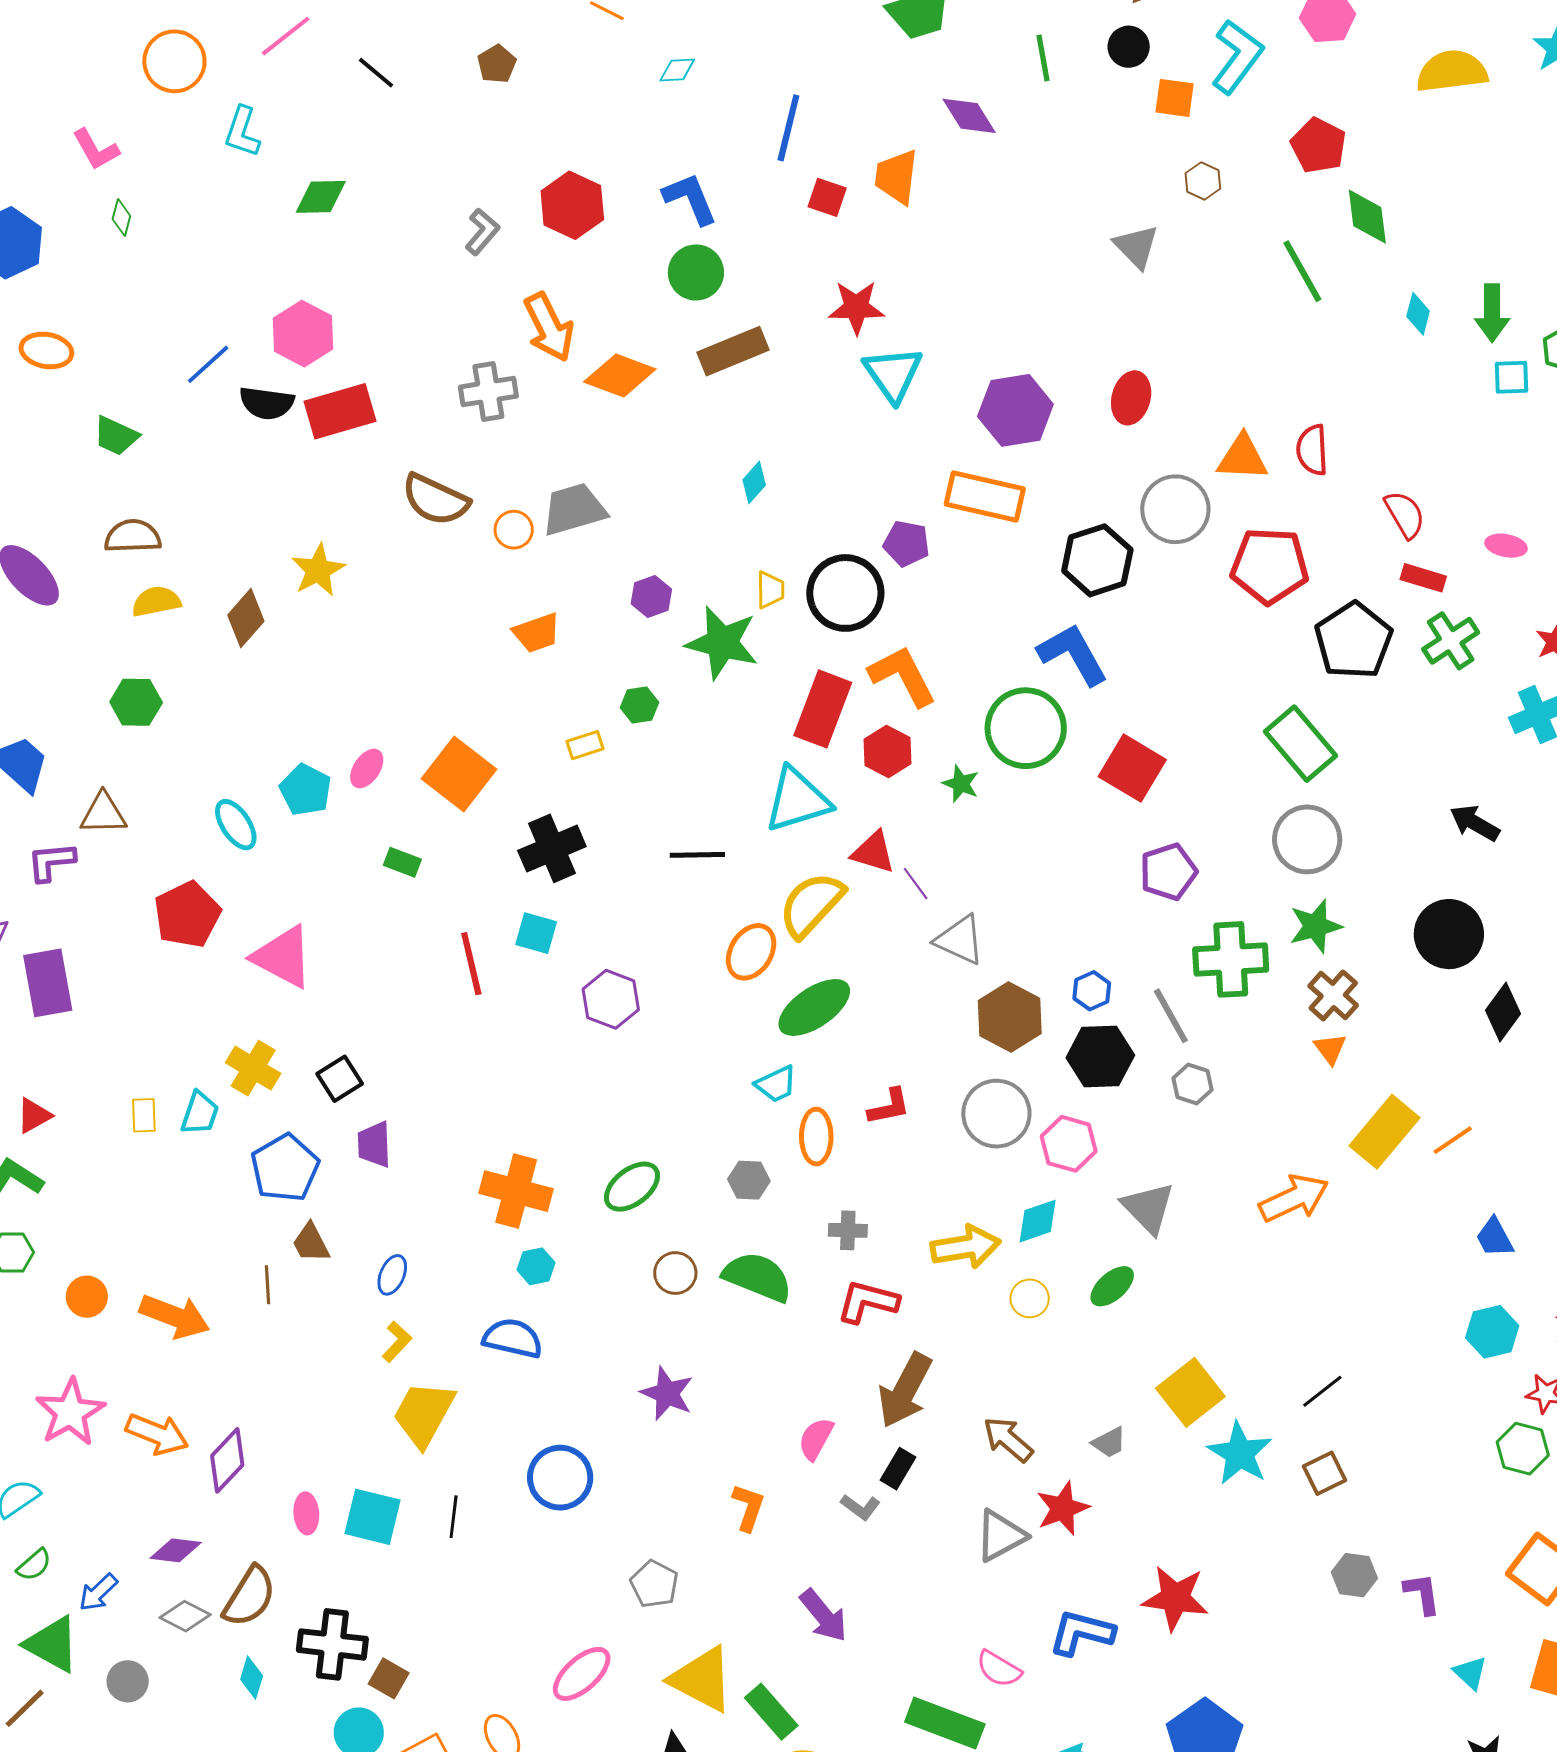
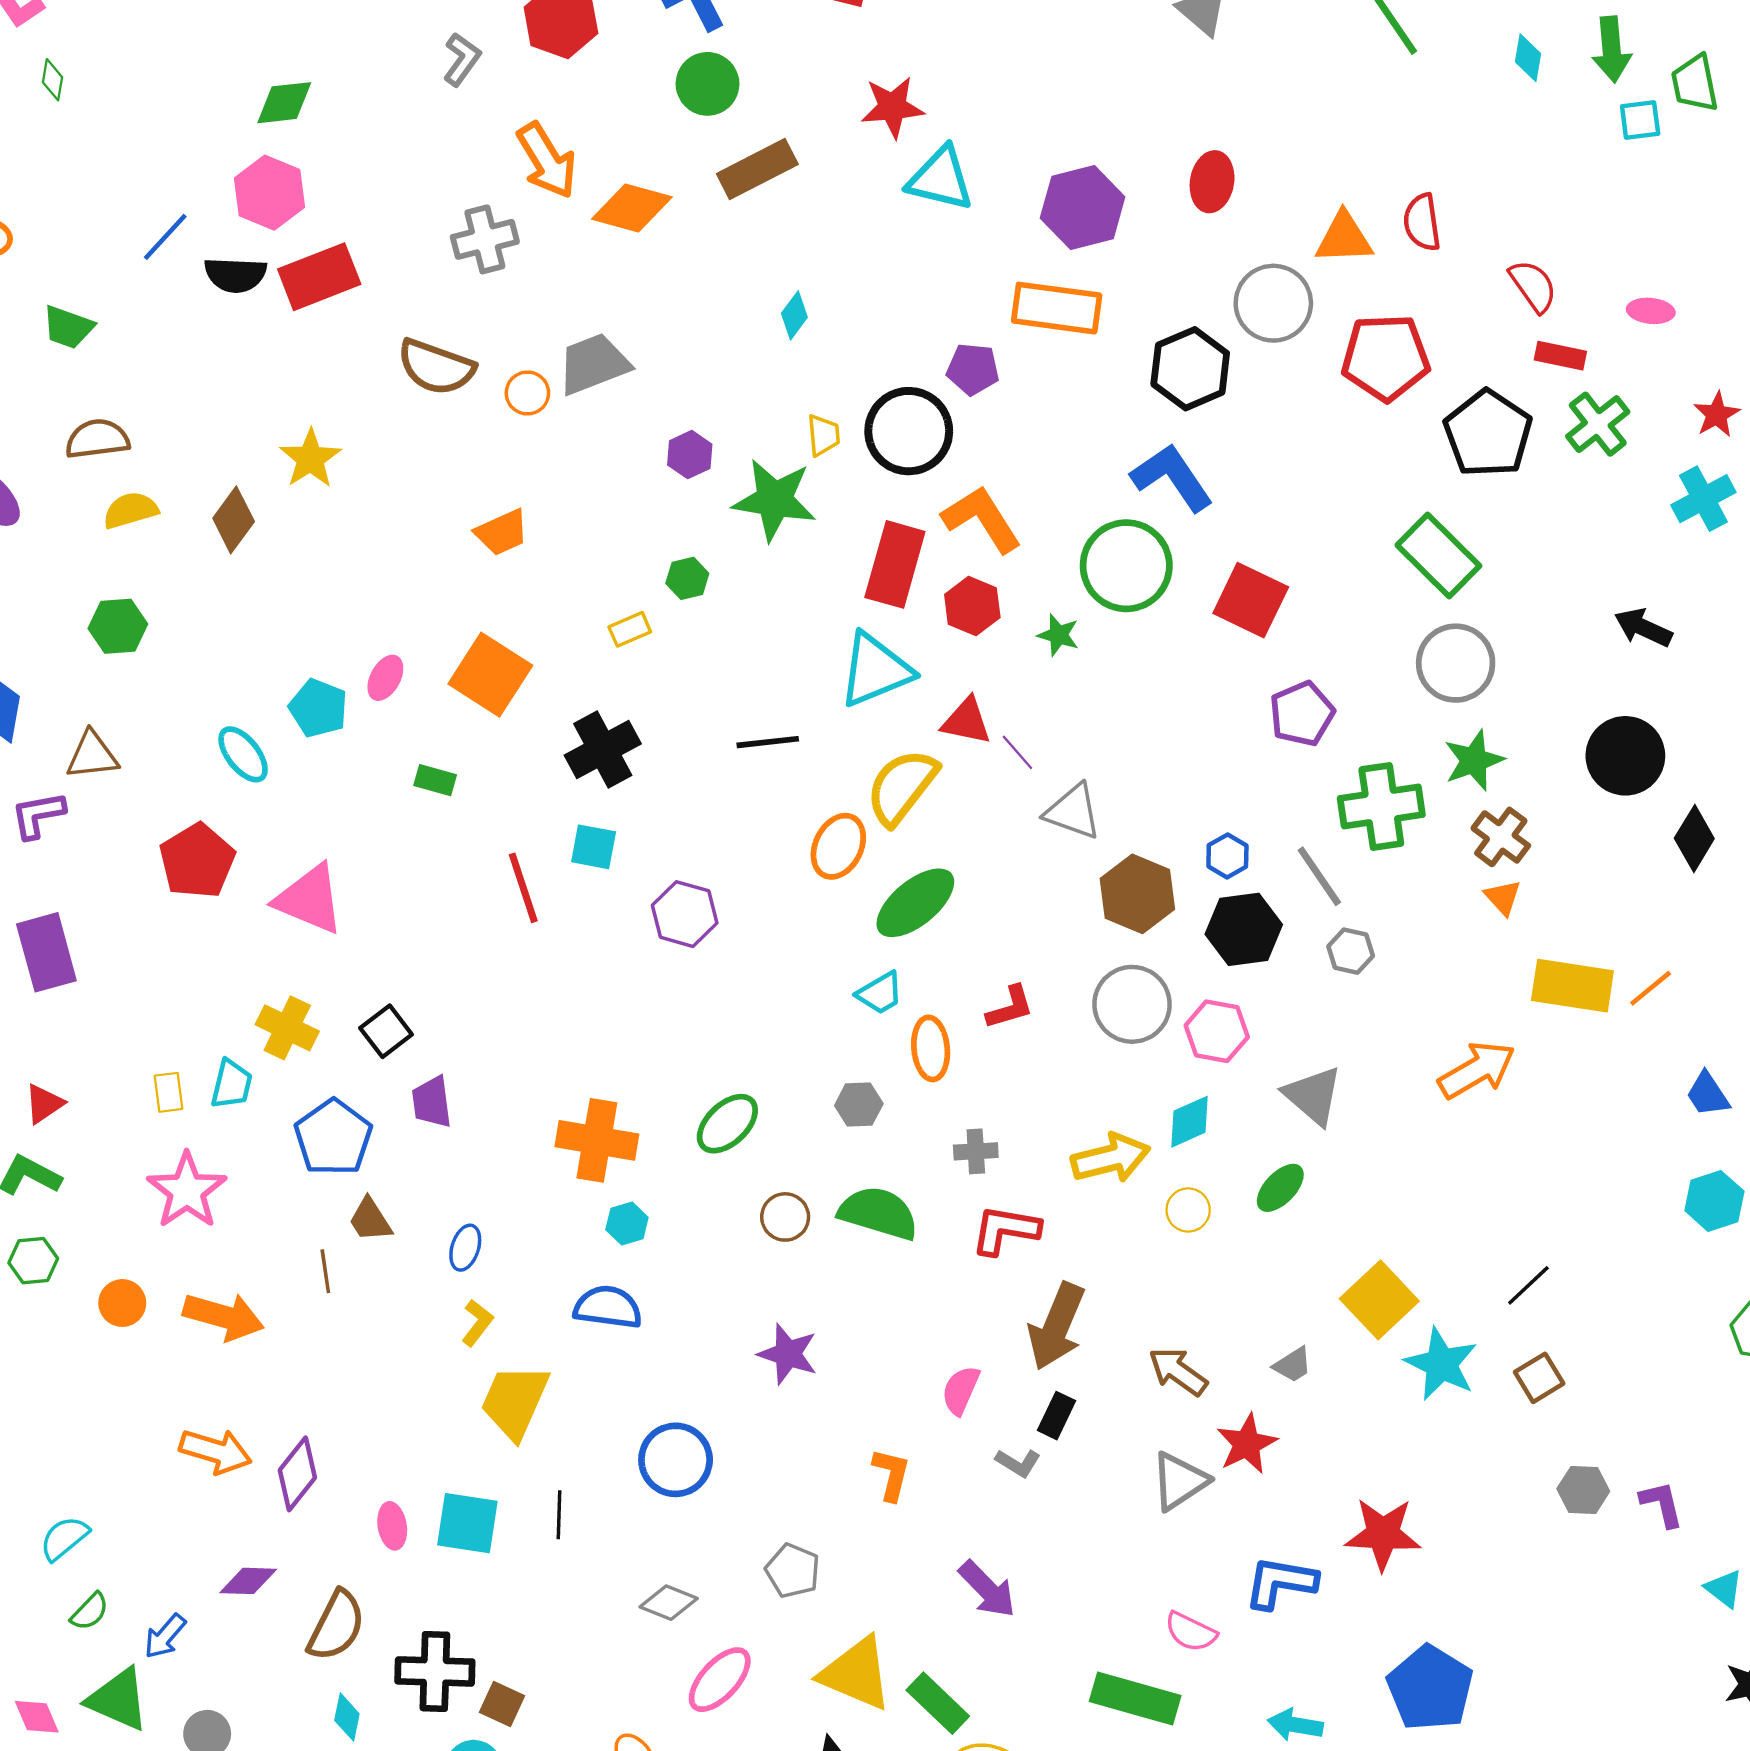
green diamond: (321, 197) -> (284, 103), moved
cyan triangle: (893, 374) -> (940, 179), turned -36
orange trapezoid: (537, 633) -> (502, 532), moved
yellow rectangle: (1384, 1132) -> (1572, 986), turned 64
pink star: (70, 1412) -> (187, 1191), moved
gray diamond: (185, 1616) -> (669, 1603), moved

